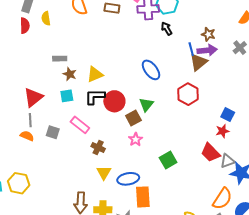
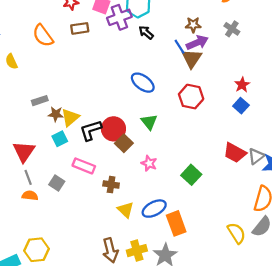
yellow triangle: (95, 74) -> (70, 118), moved
blue square: (228, 115) -> (241, 106), turned 32
brown square: (133, 118) -> (124, 143), moved
red star: (222, 131) -> (242, 85), moved
gray square: (53, 132) -> (57, 183), turned 32

